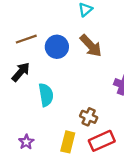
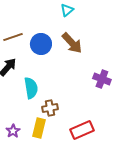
brown cross: (89, 117) -> (50, 108), moved, turned -35
yellow rectangle: (68, 142) -> (39, 128), moved

